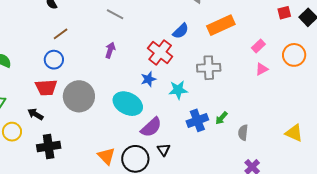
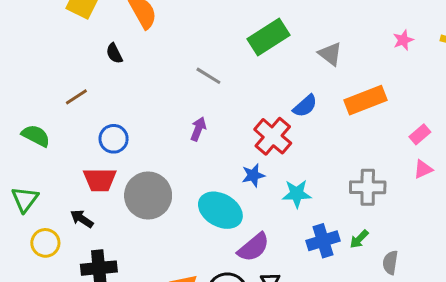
brown line: (61, 34) -> (76, 97), moved
gray cross: (209, 68) -> (368, 187), moved

